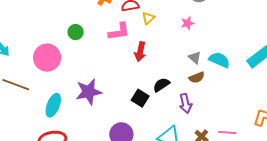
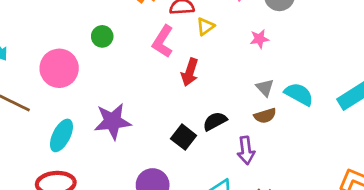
pink L-shape: (119, 32) -> (163, 41), turned 125

